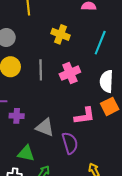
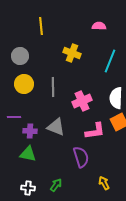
pink cross: (70, 73) -> (82, 101), moved
gray triangle: (45, 127) -> (56, 127), moved
green triangle: (26, 153) -> (28, 154), moved

